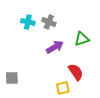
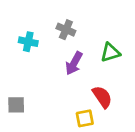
cyan cross: (28, 22) -> (28, 42), moved
purple arrow: (55, 47) -> (74, 63), turned 150

